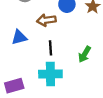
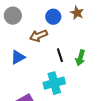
black line: (51, 48) -> (60, 55), moved

